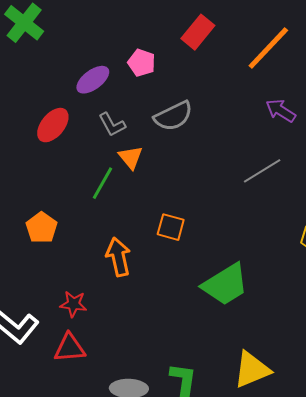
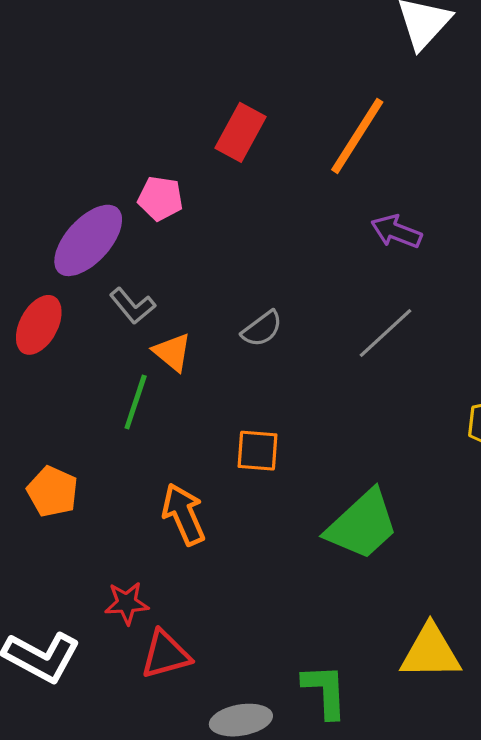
purple ellipse: (93, 80) -> (88, 240), size x1.4
gray semicircle: (173, 116) -> (262, 329), moved, size x0.7
red triangle: (70, 348) -> (166, 654), moved
yellow triangle: (252, 370) -> (430, 652), turned 33

